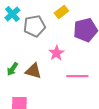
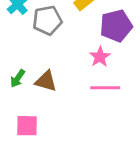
pink star: (56, 53) -> (100, 57), moved

